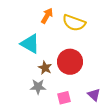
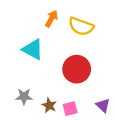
brown star: (45, 68) -> (49, 105), moved
gray star: (38, 87) -> (24, 97), moved

